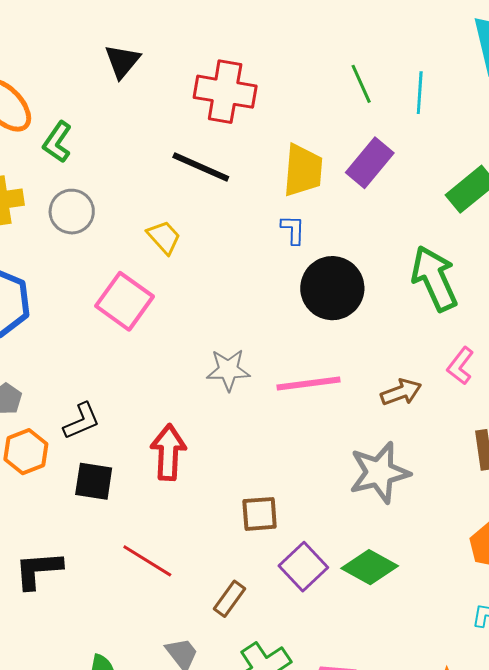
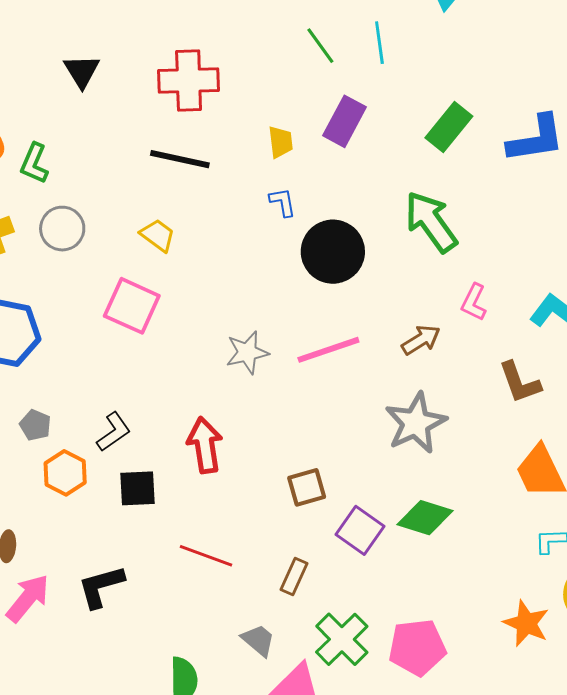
yellow trapezoid: (303, 170) -> (281, 142), size x0.6

